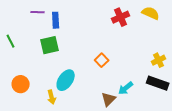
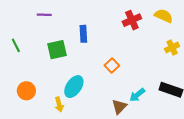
blue rectangle: (56, 20) -> (83, 34), moved
yellow cross: (159, 60) -> (172, 47), moved

